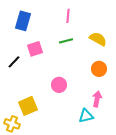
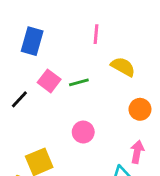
yellow semicircle: (98, 39) -> (123, 67), moved
green line: (66, 41) -> (79, 82), moved
pink square: (35, 49) -> (49, 81), turned -35

